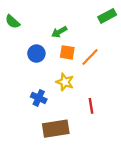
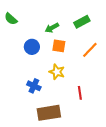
green rectangle: (107, 16) -> (82, 22), moved
orange line: (90, 57) -> (90, 50), moved

